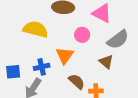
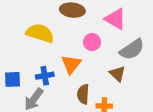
brown semicircle: (77, 82) -> (83, 94), turned -132

